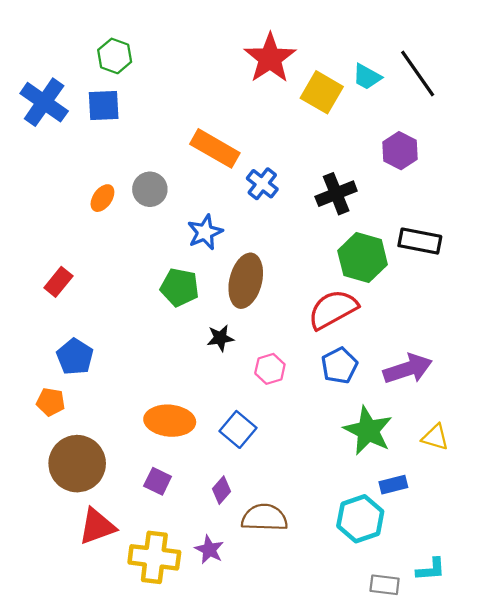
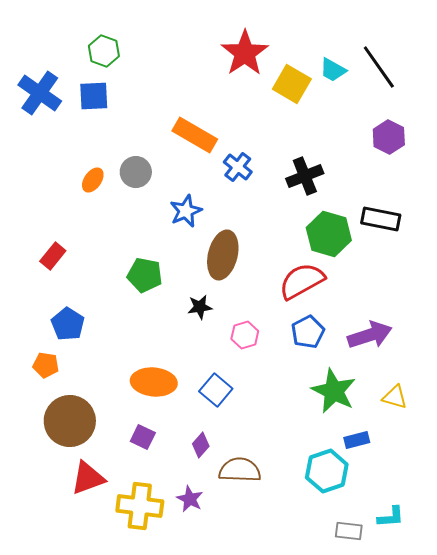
purple hexagon: (400, 151) -> (389, 137), moved
green pentagon: (180, 287) -> (145, 275), moved

